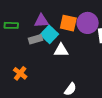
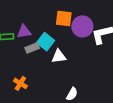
purple triangle: (41, 21) -> (24, 32), moved
orange square: (68, 23) -> (64, 19), moved

